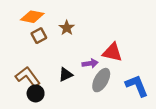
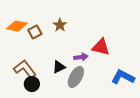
orange diamond: (32, 17) -> (17, 26), moved
gray ellipse: (101, 80) -> (76, 77), moved
blue L-shape: (137, 86) -> (123, 77), turned -40

